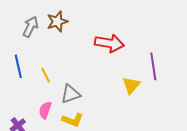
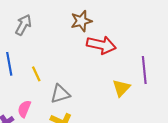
brown star: (57, 22) -> (81, 21), moved
pink semicircle: (45, 110) -> (24, 109), moved

